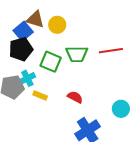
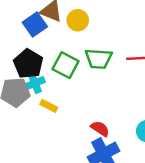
black pentagon: (21, 49) -> (28, 64), moved, turned -30
red semicircle: (75, 97) -> (100, 129), moved

